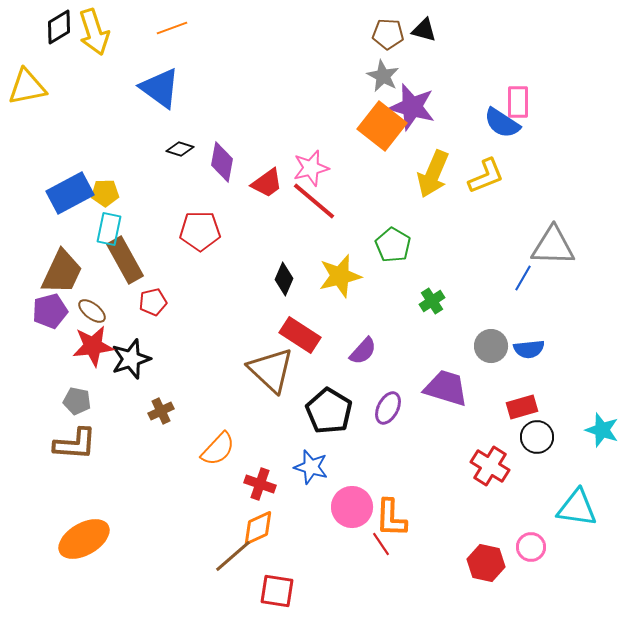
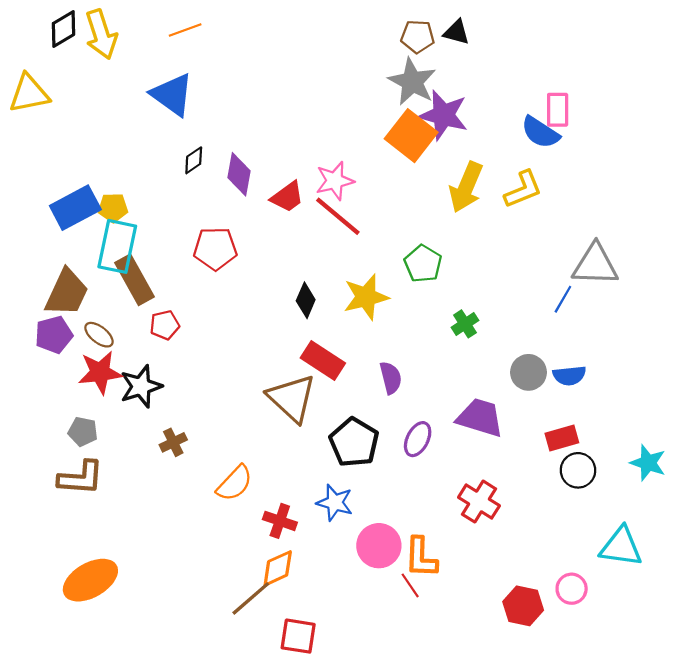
gray star: (383, 76) -> (412, 82), size x1.4
black diamond: (180, 149) -> (194, 160), turned -52
cyan rectangle: (109, 229) -> (117, 246), size x1.5
purple semicircle: (363, 351) -> (391, 378), turned -56
red cross: (490, 466) -> (479, 502), moved

